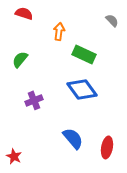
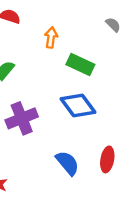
purple cross: (34, 100) -> (22, 118), size x1.5
red ellipse: (107, 147) -> (107, 159), moved

